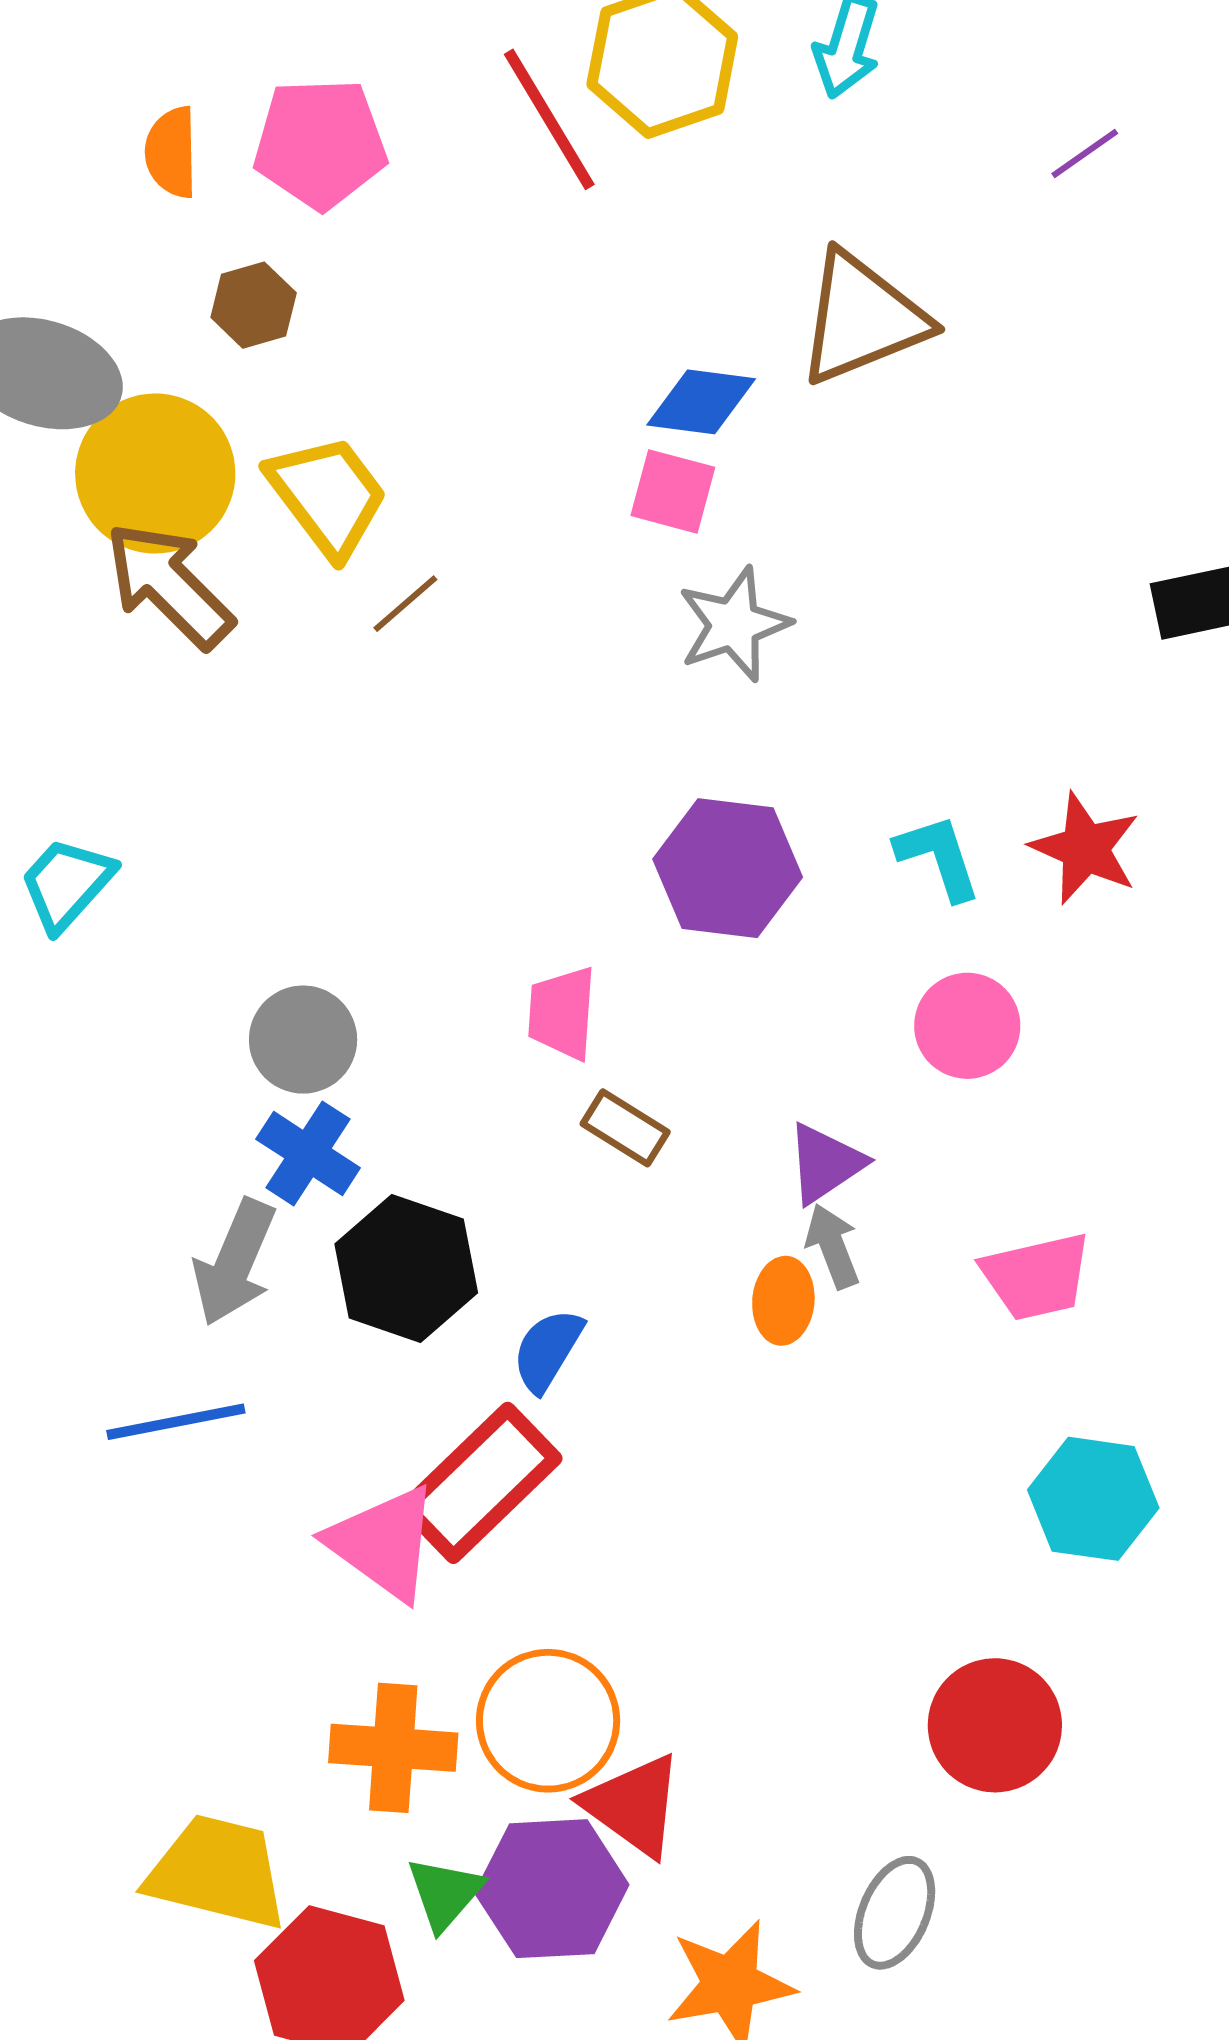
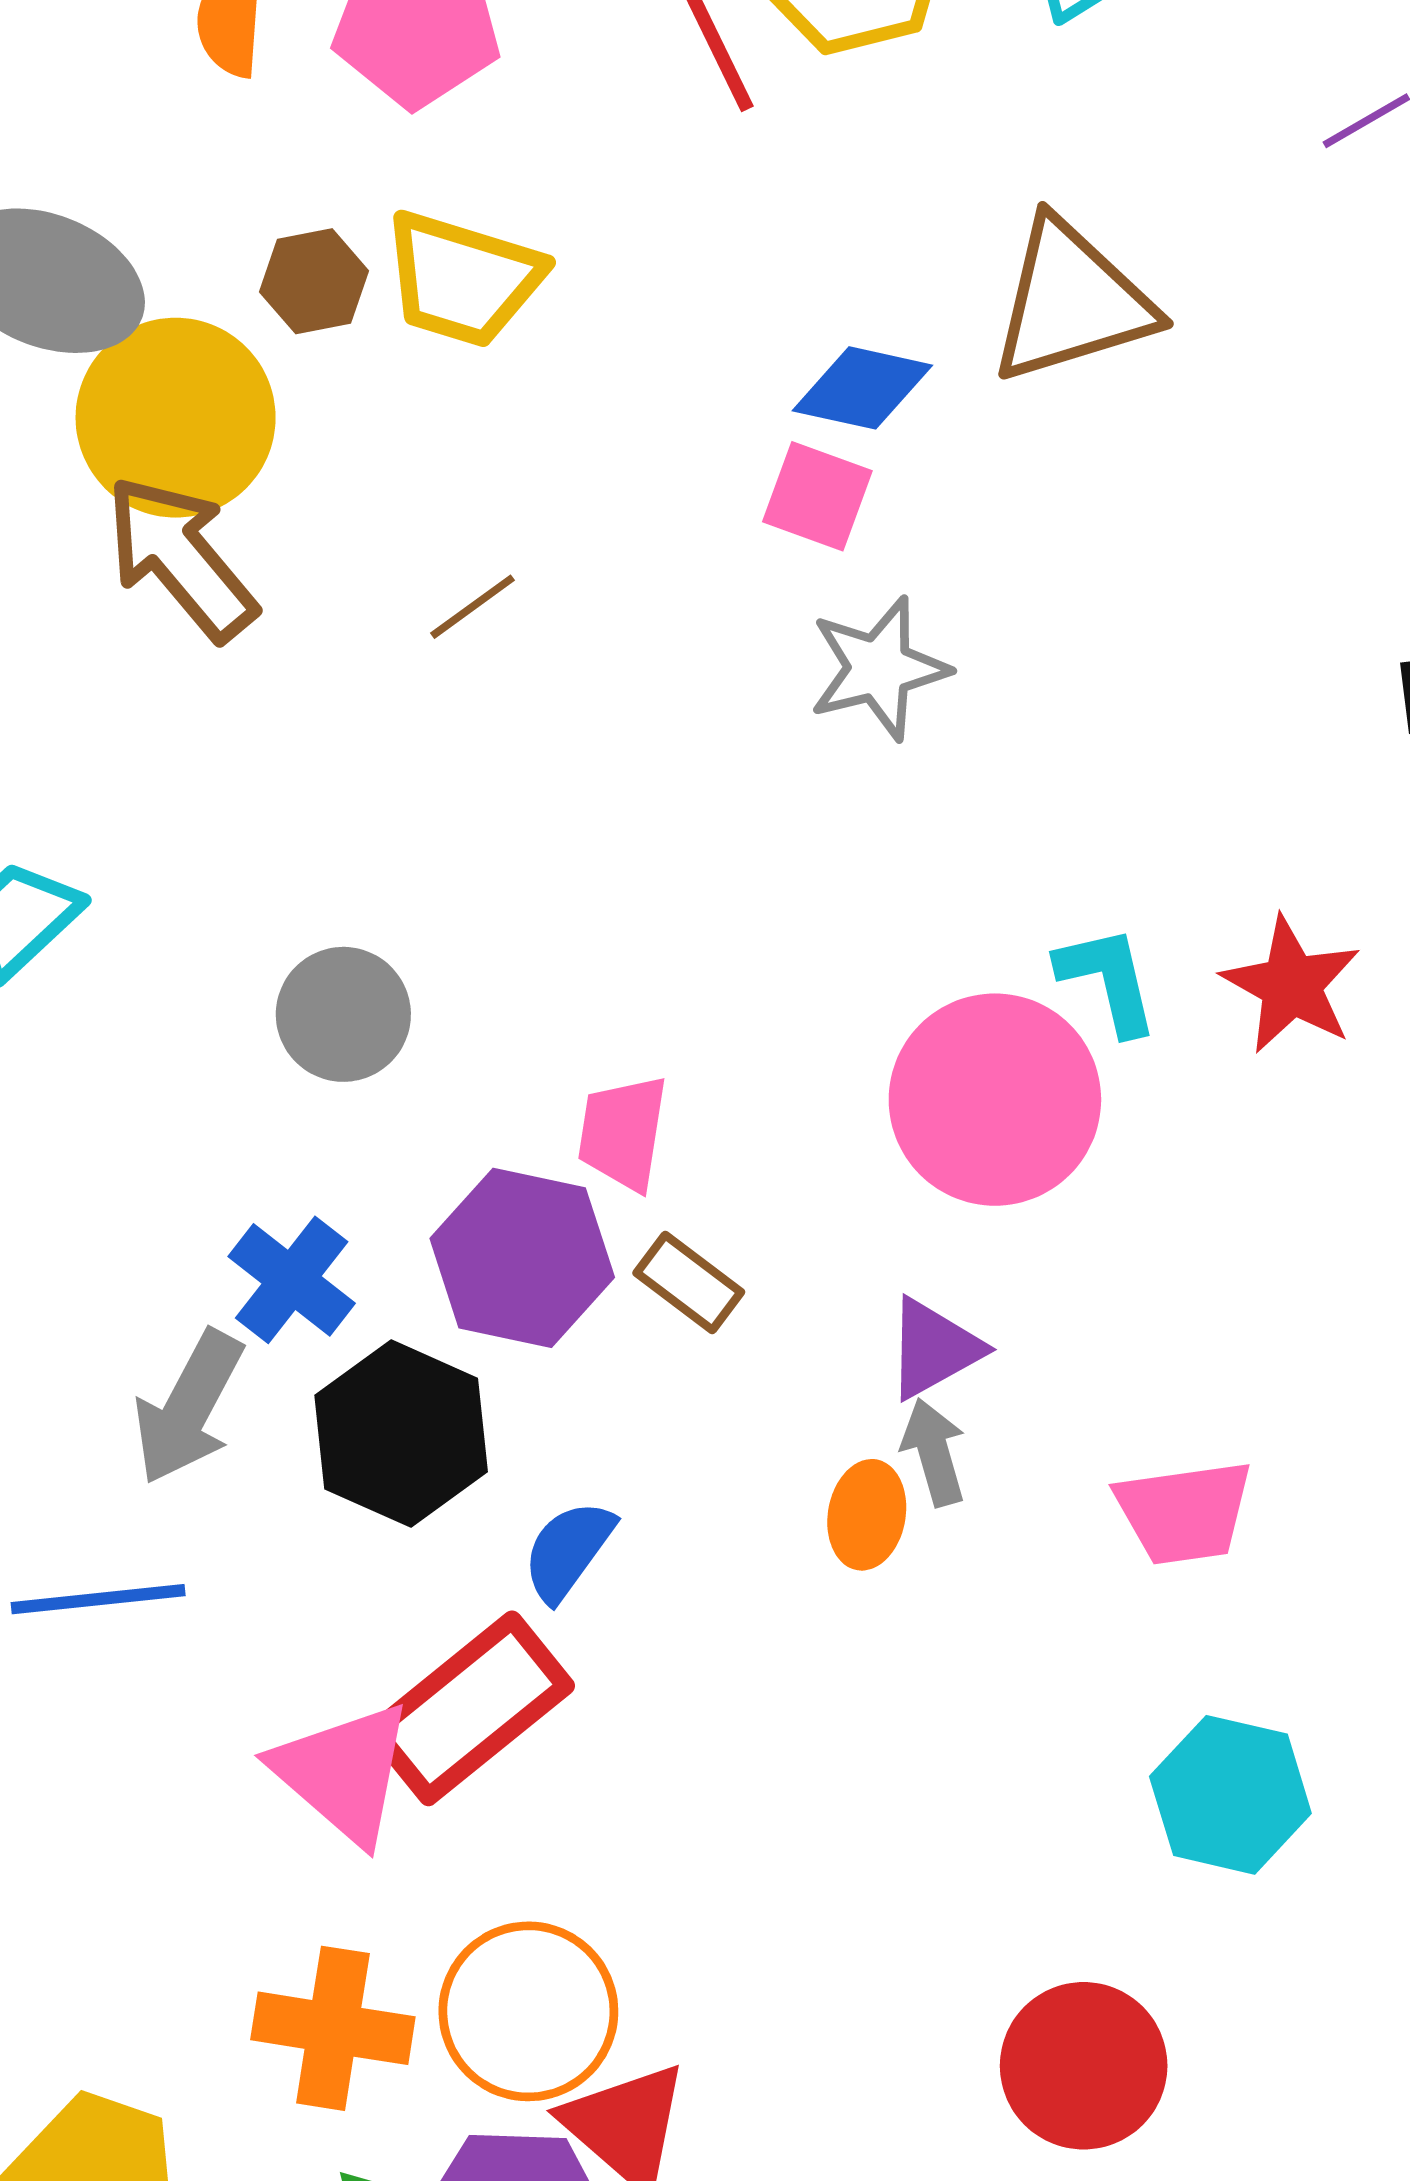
brown hexagon: (254, 305) -> (314, 281), moved
yellow trapezoid: (328, 496) -> (463, 279), moved, turned 139
purple hexagon: (728, 868) -> (522, 1258), moved
pink circle: (967, 1026) -> (995, 1100), moved, size x1.6
gray circle: (303, 1040) -> (343, 1014), moved

